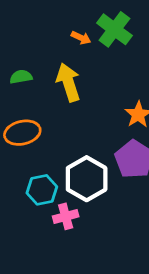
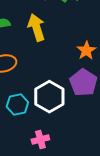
pink cross: (66, 216) -> (40, 140), moved

